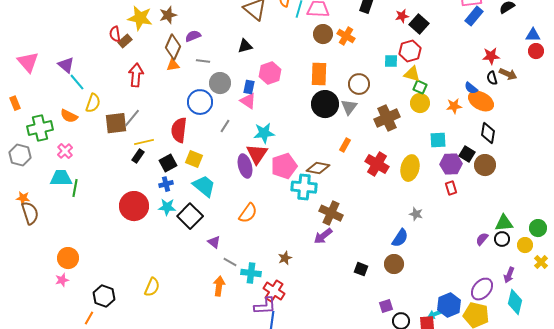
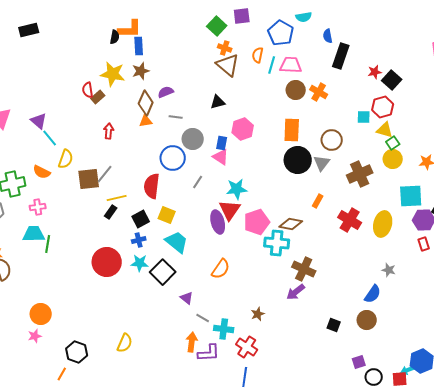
red arrow: (136, 75) -> (109, 131), size x0.7
green square: (420, 87) -> (393, 143), turned 32
cyan square: (438, 140) -> (411, 196), size x1.4
pink cross: (65, 151) -> (38, 207), turned 35
purple L-shape: (265, 306) -> (209, 353), moved

